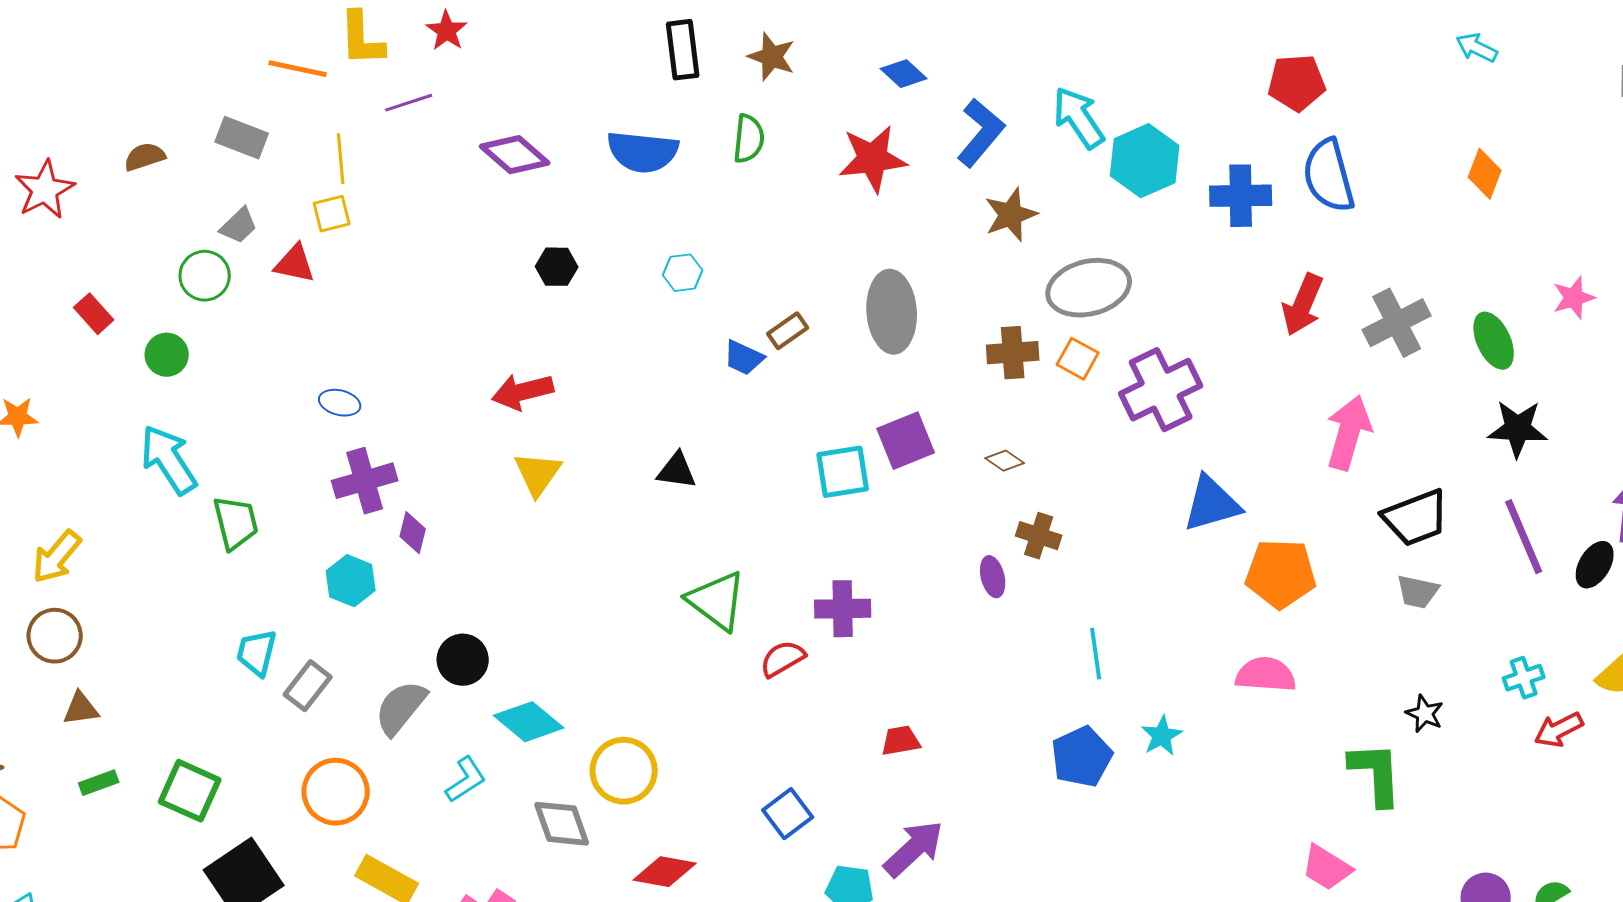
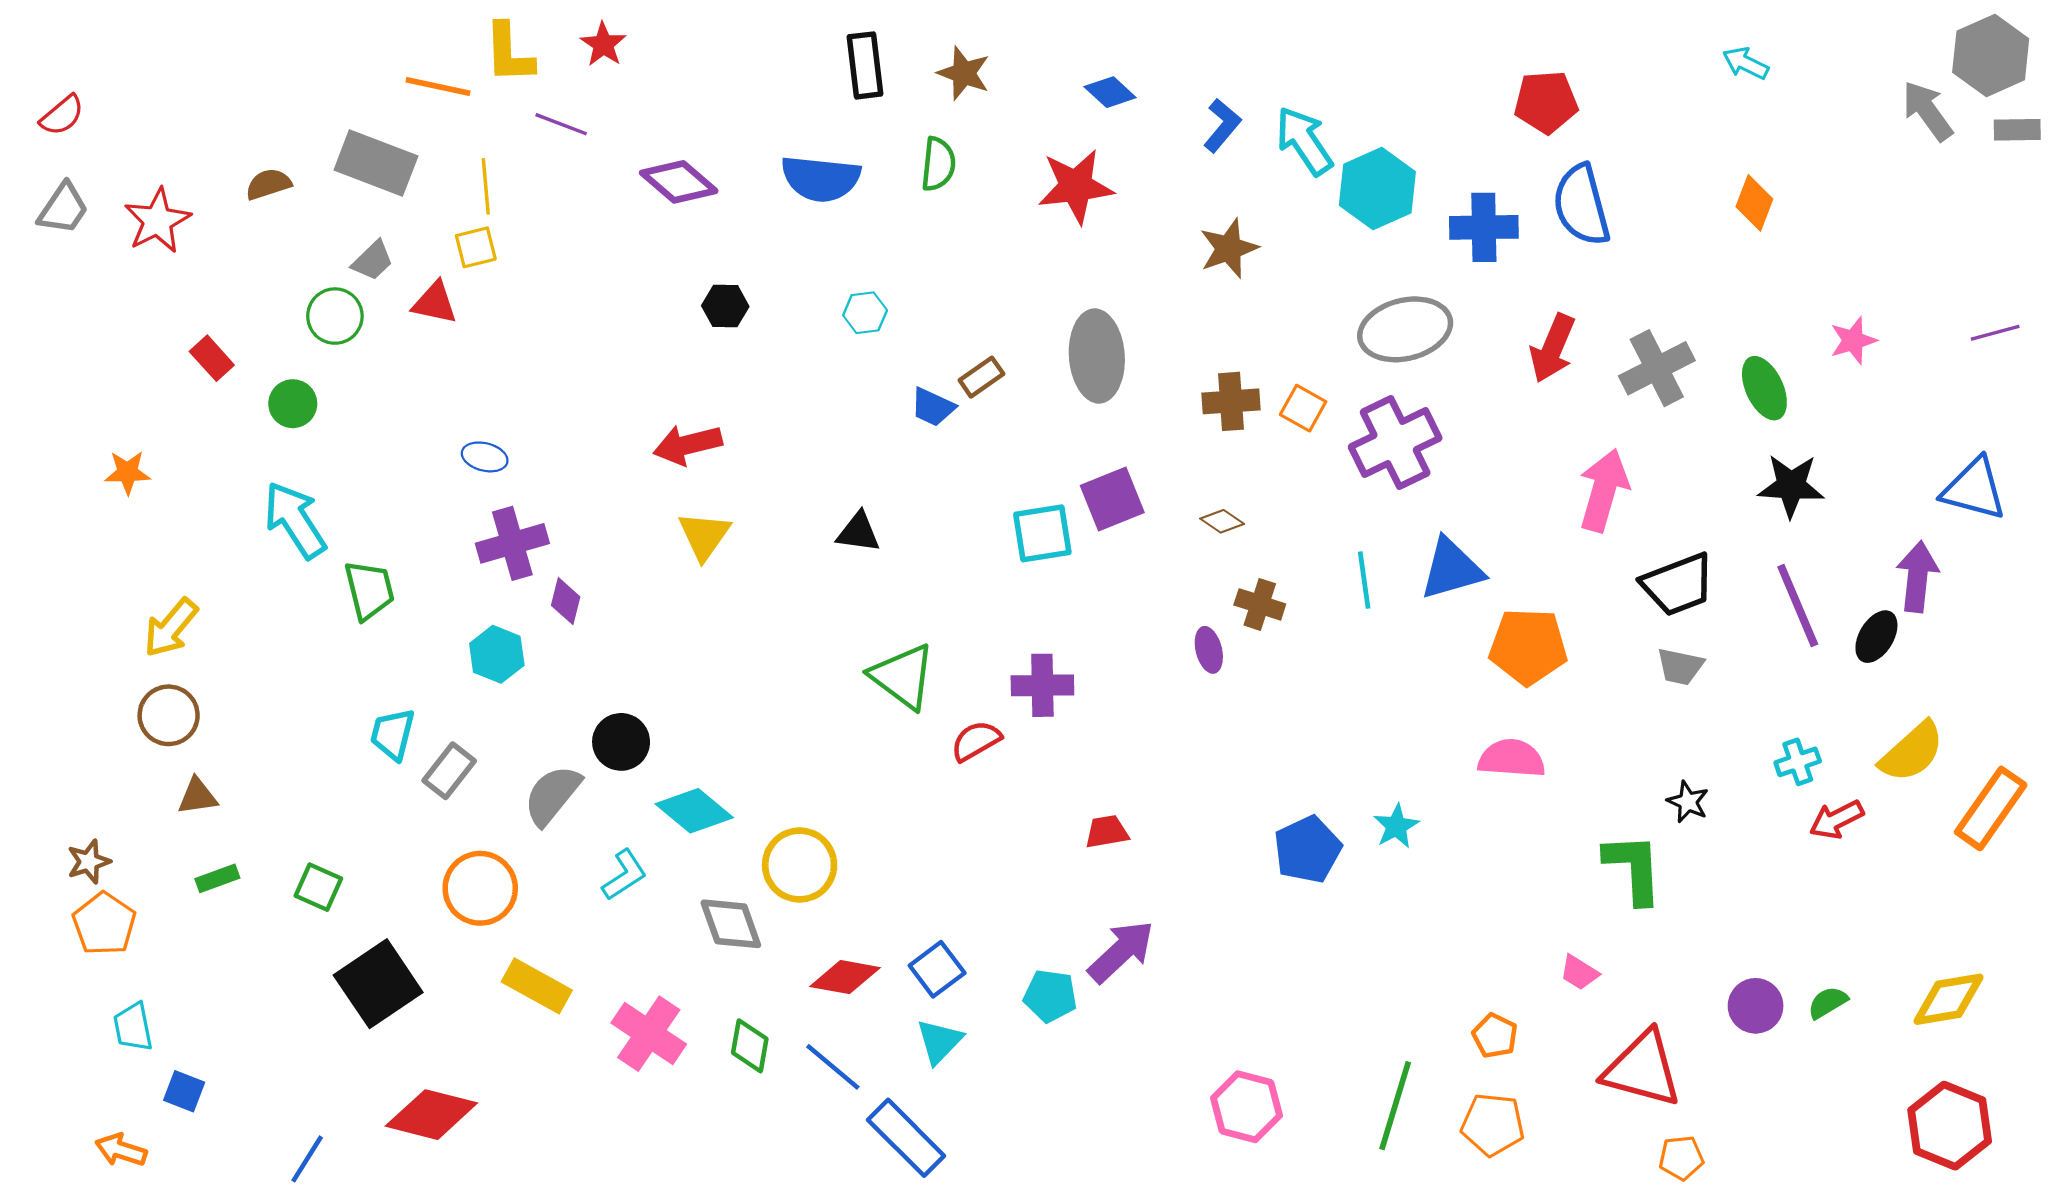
purple line: (409, 103) -> (561, 124), turned 39
blue L-shape: (981, 133) -> (1222, 125), moved, size x0.7
gray rectangle: (242, 138) -> (376, 163), size x1.4
gray ellipse: (1089, 288) -> (1405, 329), moved
cyan line: (1096, 654) -> (1364, 580), moved
green square: (190, 791) -> (318, 887), size x0.7
blue square: (788, 814) -> (937, 969), moved
pink trapezoid: (1327, 868) -> (1579, 973), size x0.7

